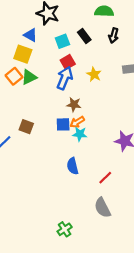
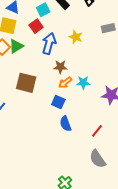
red square: (68, 62) -> (36, 26), moved
blue square: (63, 124) -> (58, 102), moved, turned 32
brown square: (26, 127) -> (26, 83), moved, size x1.5
cyan star: (80, 134) -> (83, 83), moved

